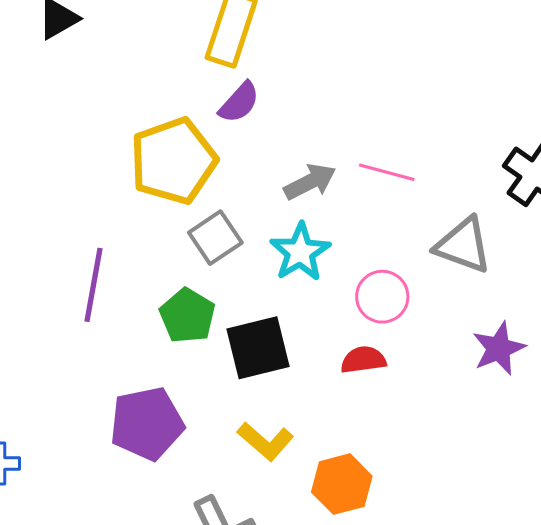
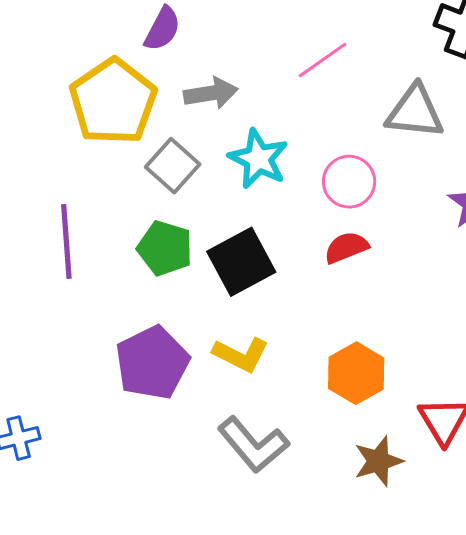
pink line: (387, 172) -> (323, 60), turned -36
gray arrow: (310, 182) -> (211, 93), moved, turned 32
yellow L-shape: (265, 441) -> (241, 355), moved

